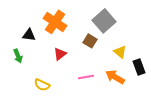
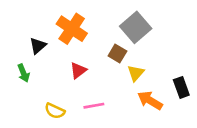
black triangle: (29, 35) -> (38, 46), turned -48
yellow triangle: (120, 52) -> (136, 73), moved, turned 32
pink line: (86, 77) -> (94, 106), moved

